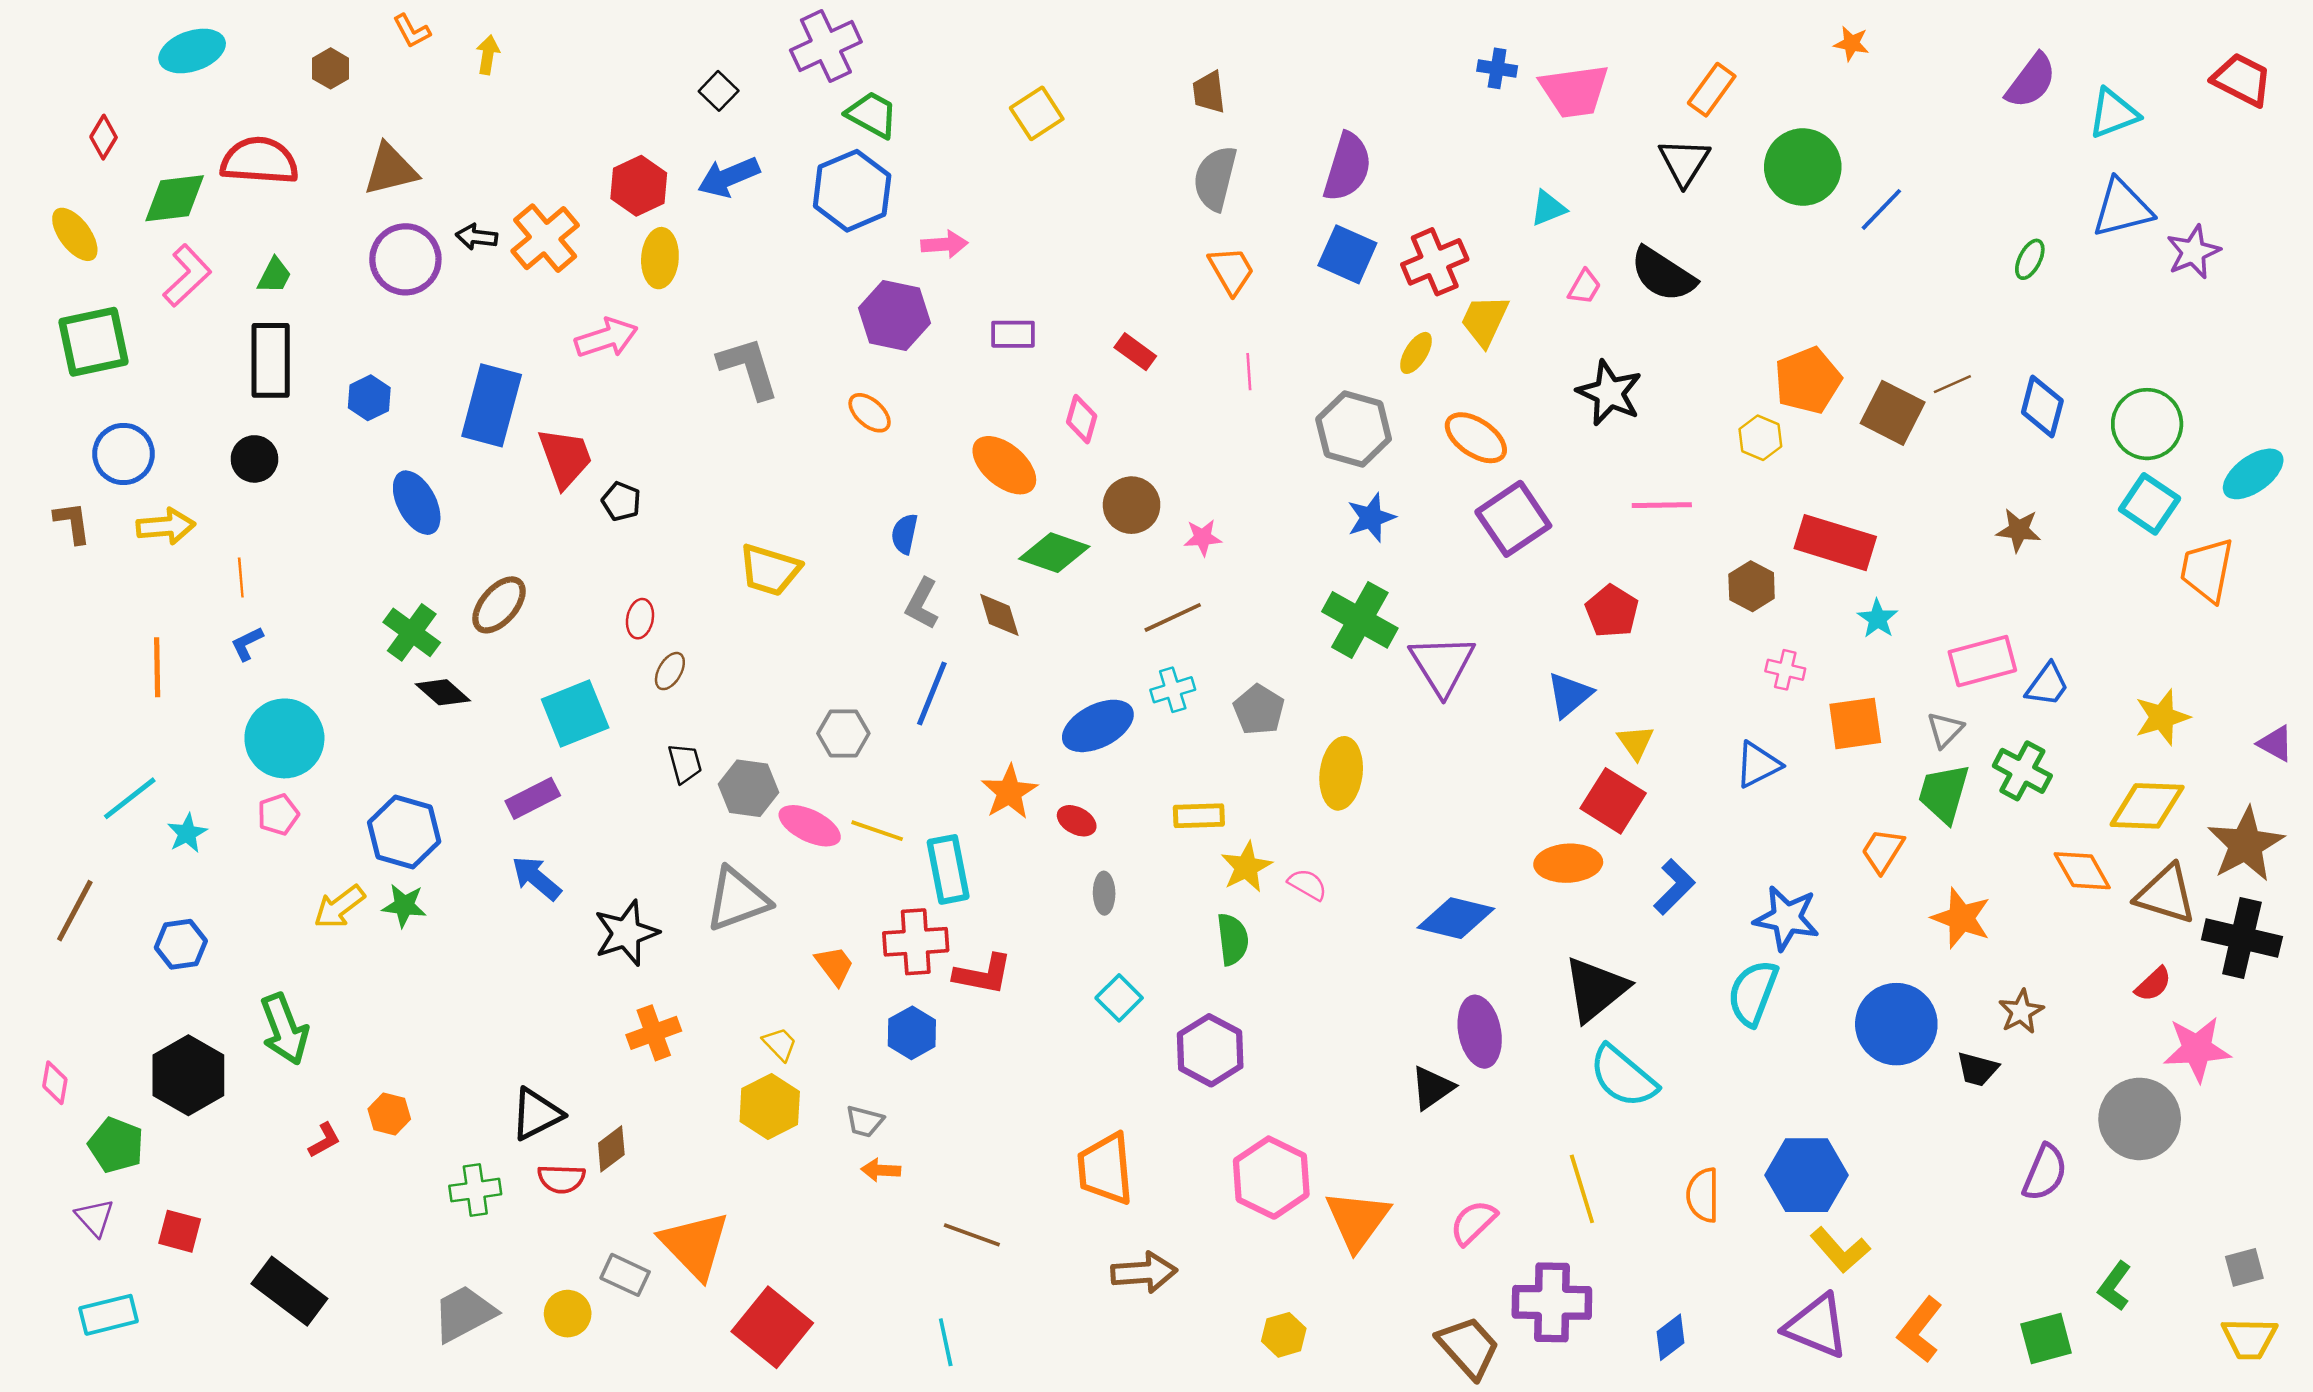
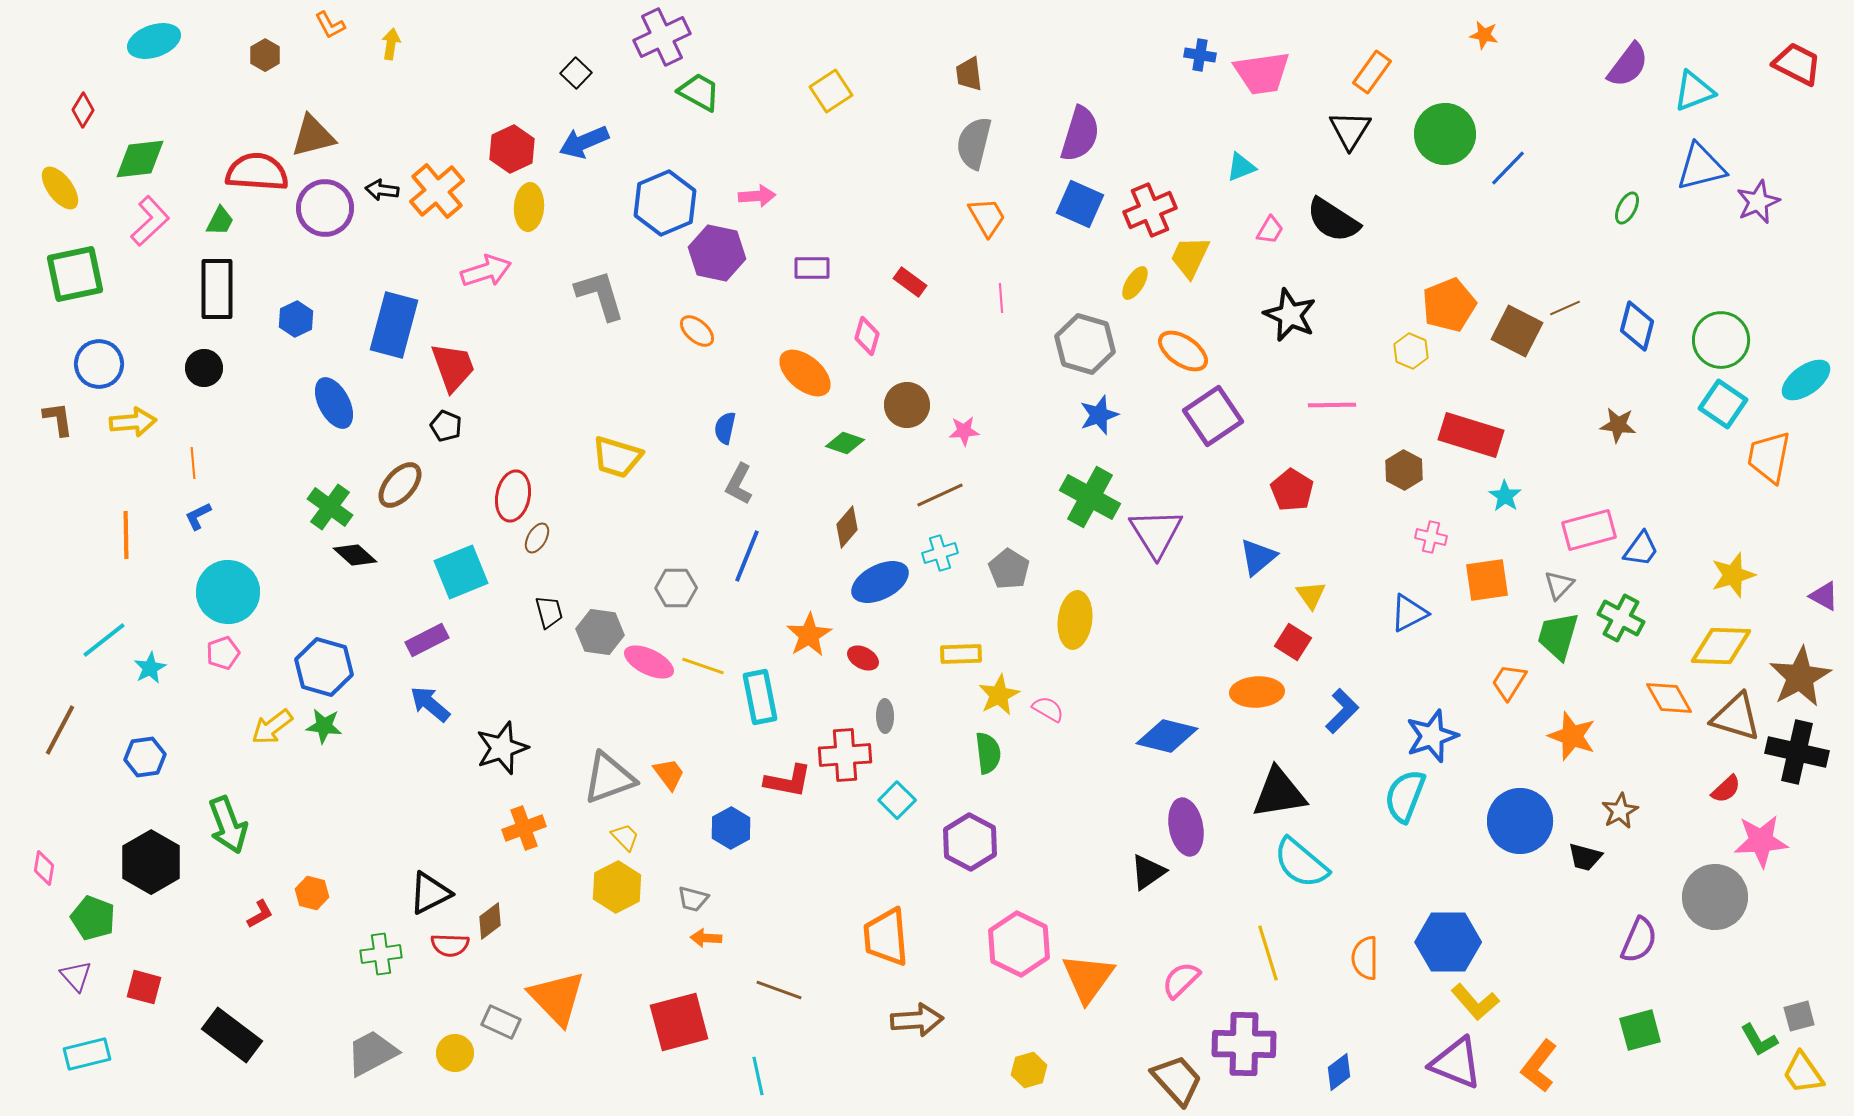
red semicircle: (259, 161) -> (257, 172), moved
blue hexagon: (852, 191) -> (665, 203), moved
black pentagon: (621, 501) -> (446, 426), moved
green diamond: (1054, 553) -> (845, 443), size x0.7
brown diamond: (999, 615) -> (847, 527), moved, turned 57
red ellipse: (640, 619) -> (513, 496), size x1.6
red square: (1613, 801) -> (1293, 642), size x0.7
gray triangle: (737, 899) -> (609, 778), moved
blue star: (1787, 918) -> (1432, 736), turned -30
red cross: (916, 942) -> (845, 755), moved
black triangle: (1596, 989) -> (1279, 793), turned 30
green L-shape: (2115, 1286) -> (1759, 1040), moved, turned -66
red square: (772, 1327) -> (679, 1022), moved, turned 36
green square: (2046, 1339) -> (1640, 1030), moved
yellow trapezoid: (2249, 1339) -> (1803, 1073), turned 54

